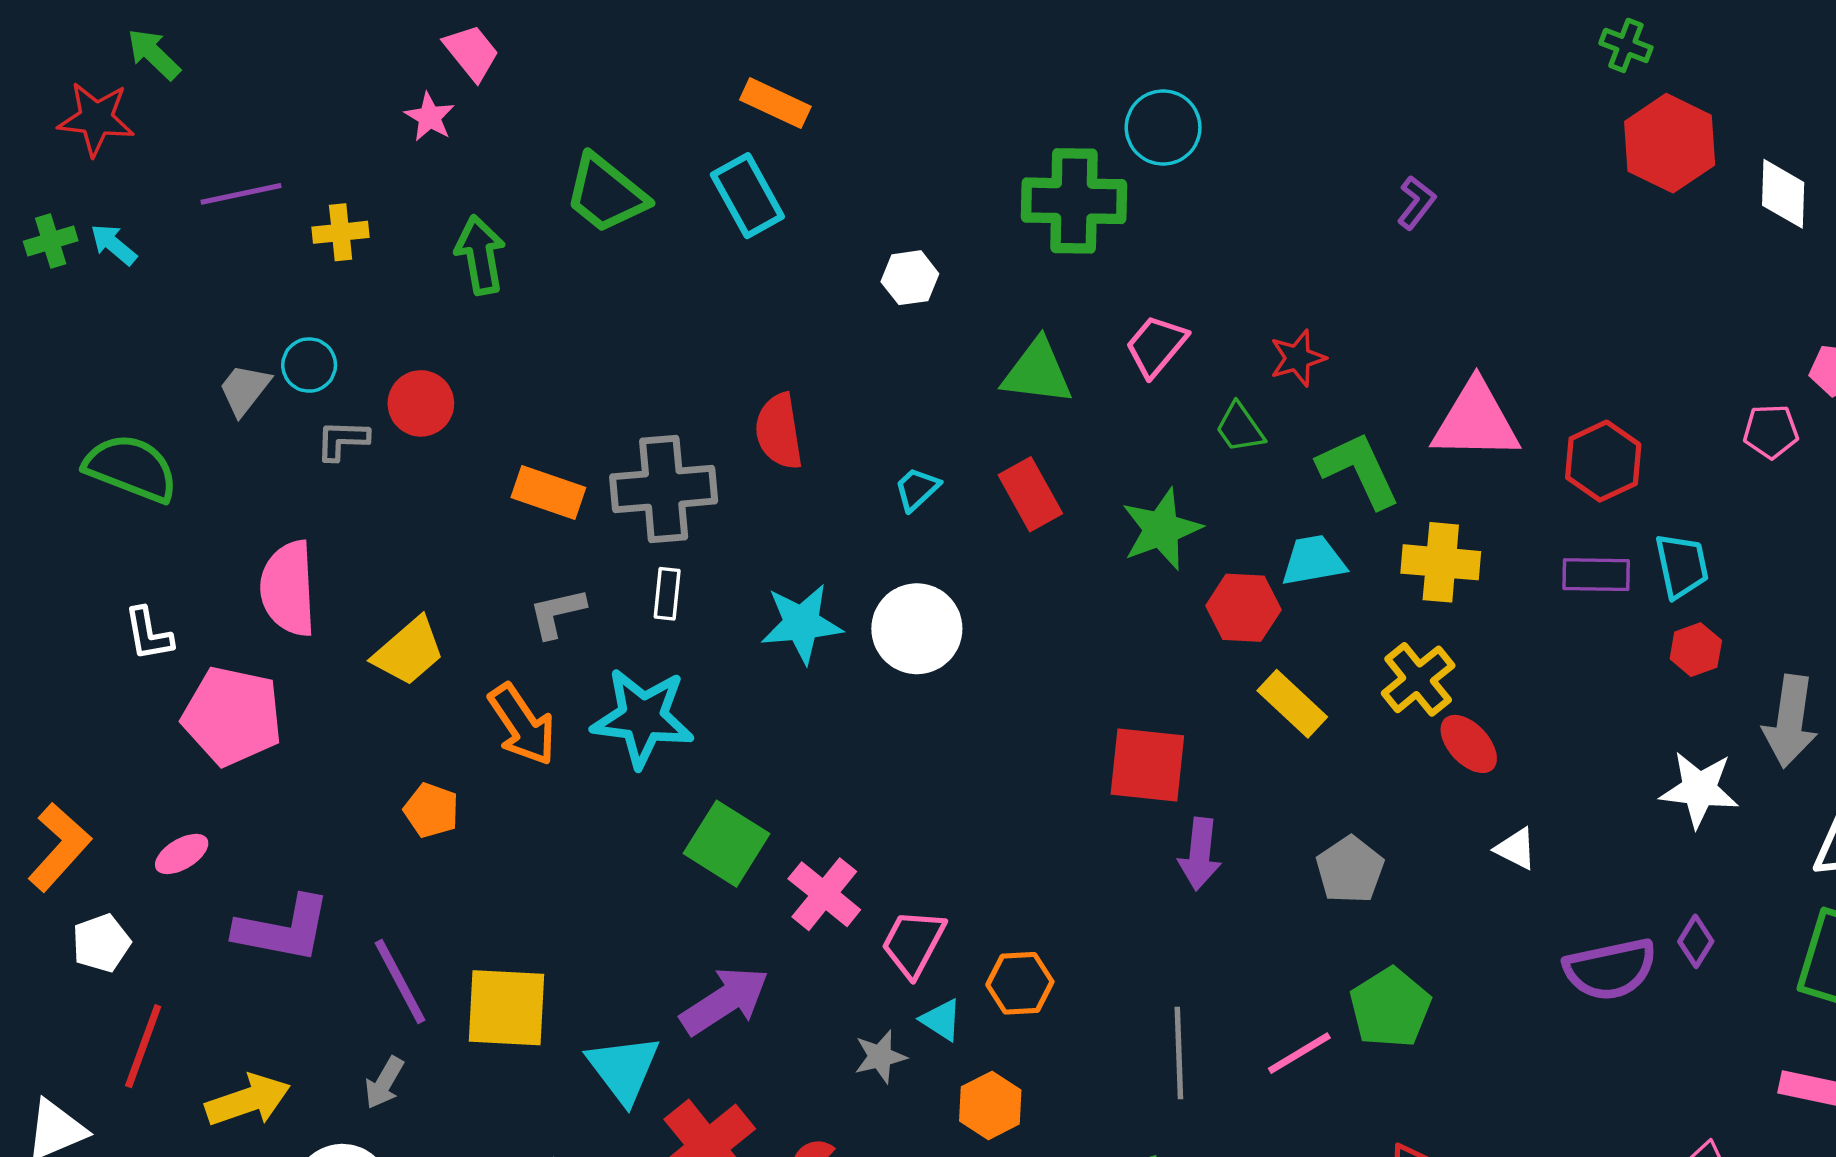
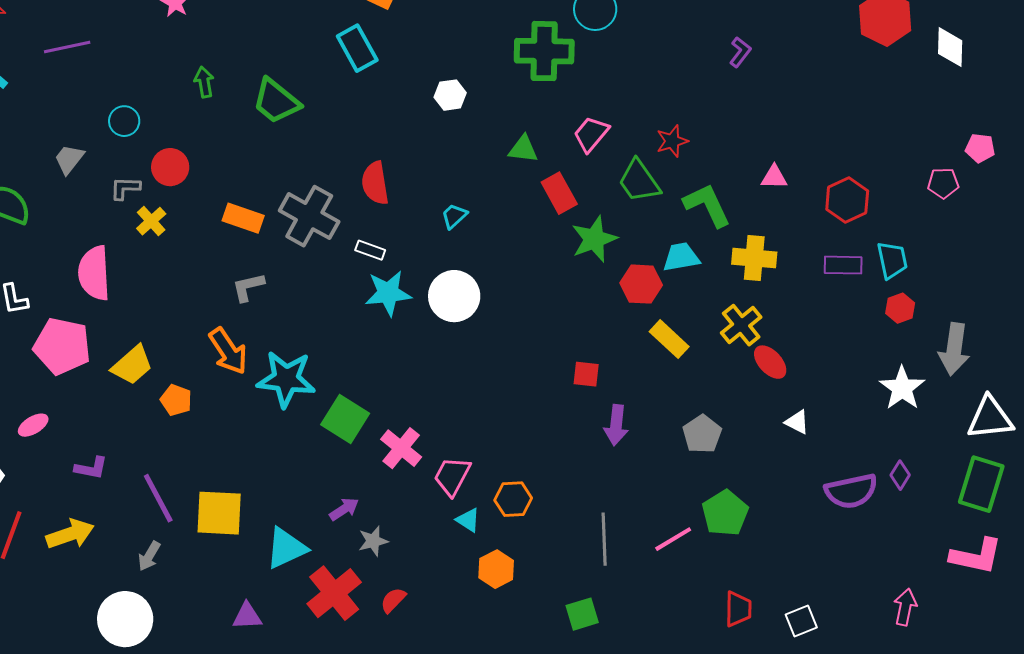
green trapezoid: (606, 194) -> (276, 101), moved
yellow cross: (341, 232) -> (151, 221), moved, turned -36
green arrow: (480, 255) -> (204, 82), size x0.7
cyan circle: (309, 365) -> (124, 121), moved
green triangle: (1037, 372) -> (523, 149), size x0.7
pink triangle: (1476, 421) -> (774, 177), size x0.5
green trapezoid: (1240, 428) -> (639, 181), size x1.5
gray cross: (664, 489) -> (309, 216), turned 34
red rectangle: (1030, 494) -> (559, 193), moved
white rectangle: (667, 594) -> (370, 250), moved, turned -76
yellow trapezoid: (409, 651) -> (132, 365), moved
cyan star: (643, 718) -> (286, 379), moved
red square: (1147, 765) -> (586, 374), size x0.6
white star: (1699, 789) -> (902, 388), turned 30
purple L-shape: (283, 929) -> (91, 468), size x0.6
purple arrow: (725, 1001) -> (344, 509), size x0.6
gray star: (880, 1057) -> (373, 541), moved
cyan triangle: (623, 1069) -> (286, 548), turned 42
yellow arrow: (248, 1100) -> (70, 534), moved

